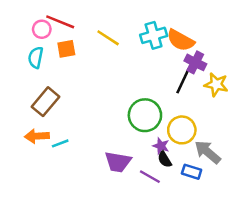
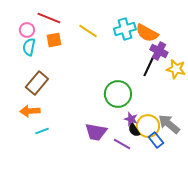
pink circle: (42, 29) -> (27, 30), moved
yellow circle: (182, 130) -> (148, 126), moved
cyan line: (60, 143) -> (42, 131), moved
blue rectangle: (192, 172) -> (156, 140), turned 35

